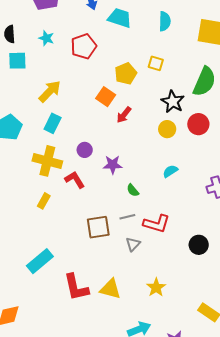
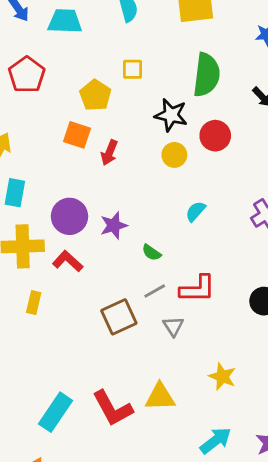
purple circle: (85, 150) -> (69, 216), size x1.6
cyan rectangle: (40, 261) -> (55, 412), moved

